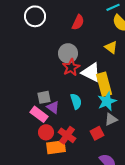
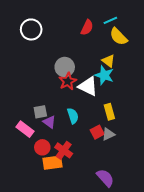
red semicircle: (78, 22) -> (87, 27), moved
yellow rectangle: (104, 84) -> (109, 112), moved, size x0.7
cyan star: (107, 101) -> (104, 75), moved, turned -30
pink rectangle: (39, 114) -> (25, 129), moved
red square: (97, 133) -> (97, 132), moved

